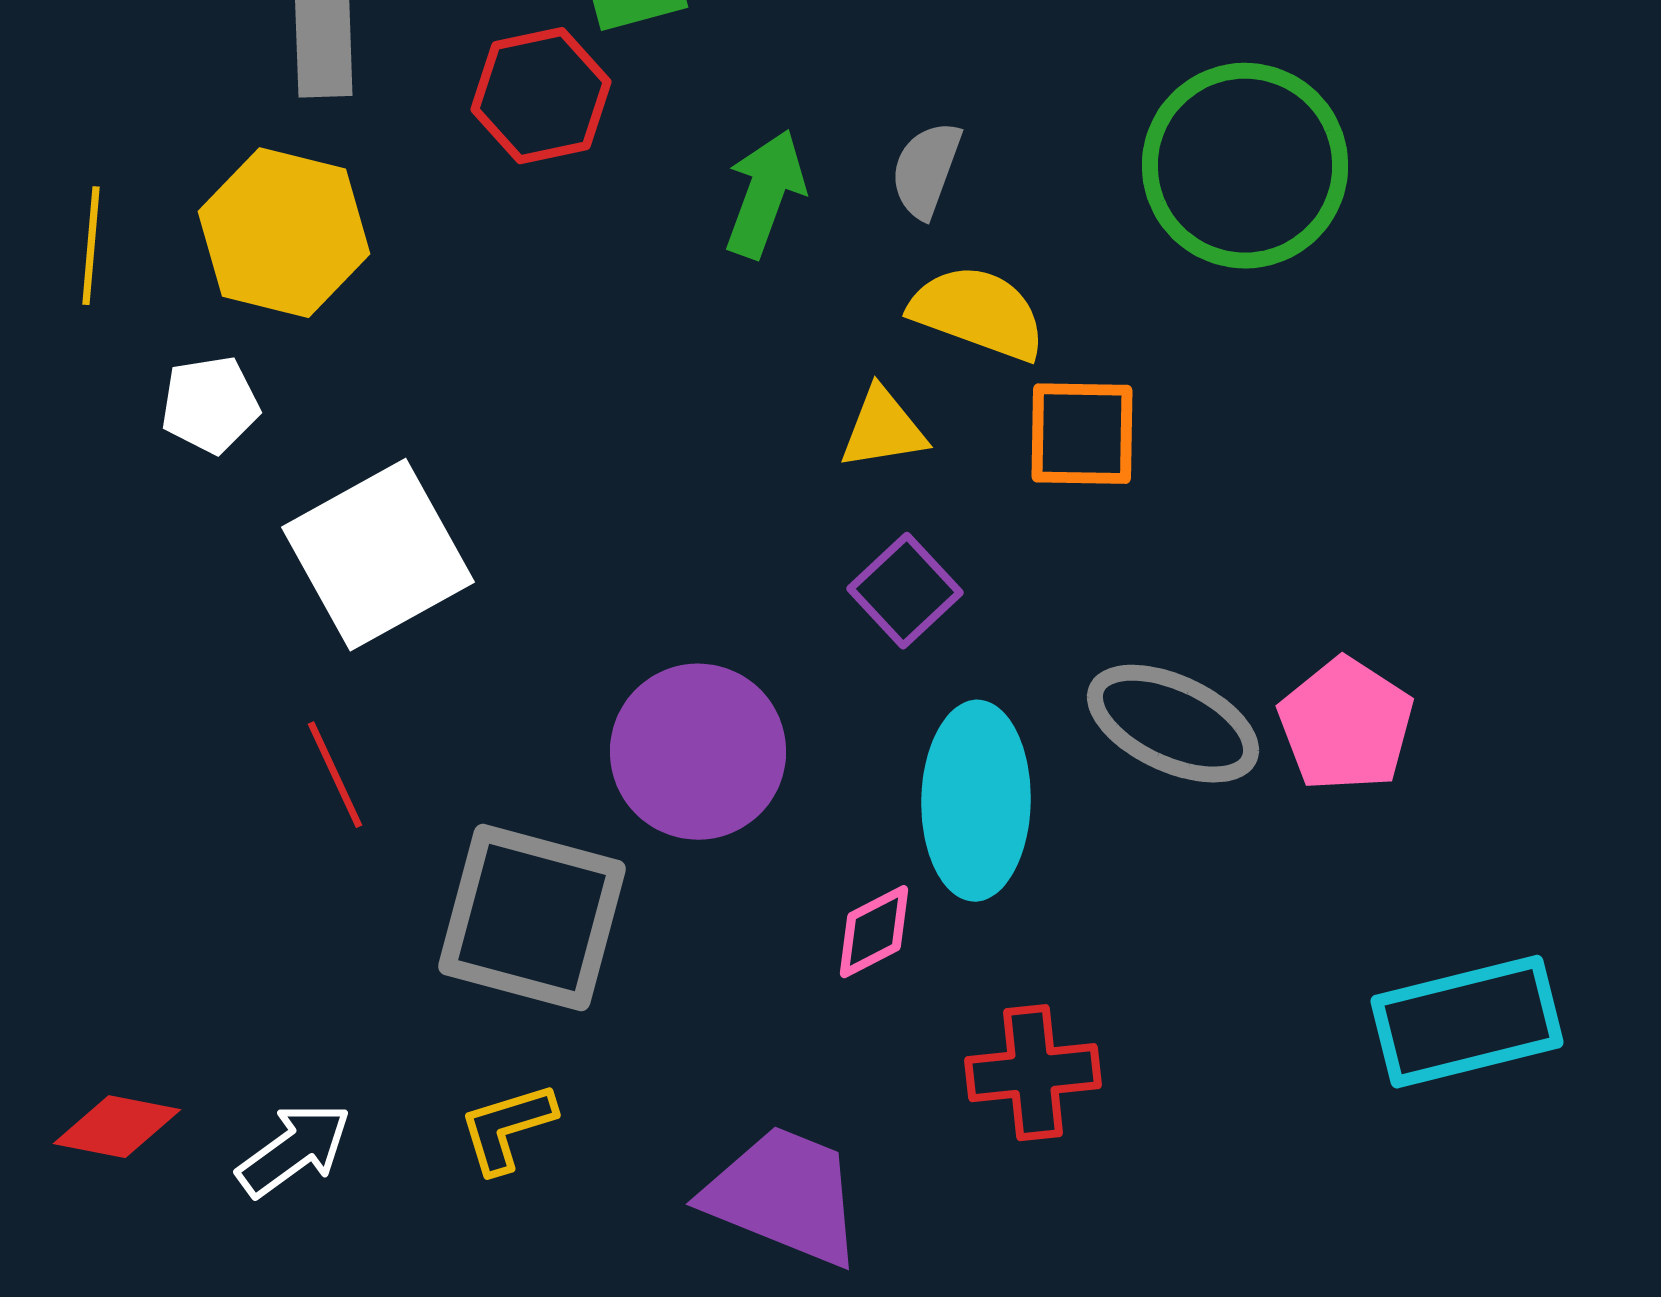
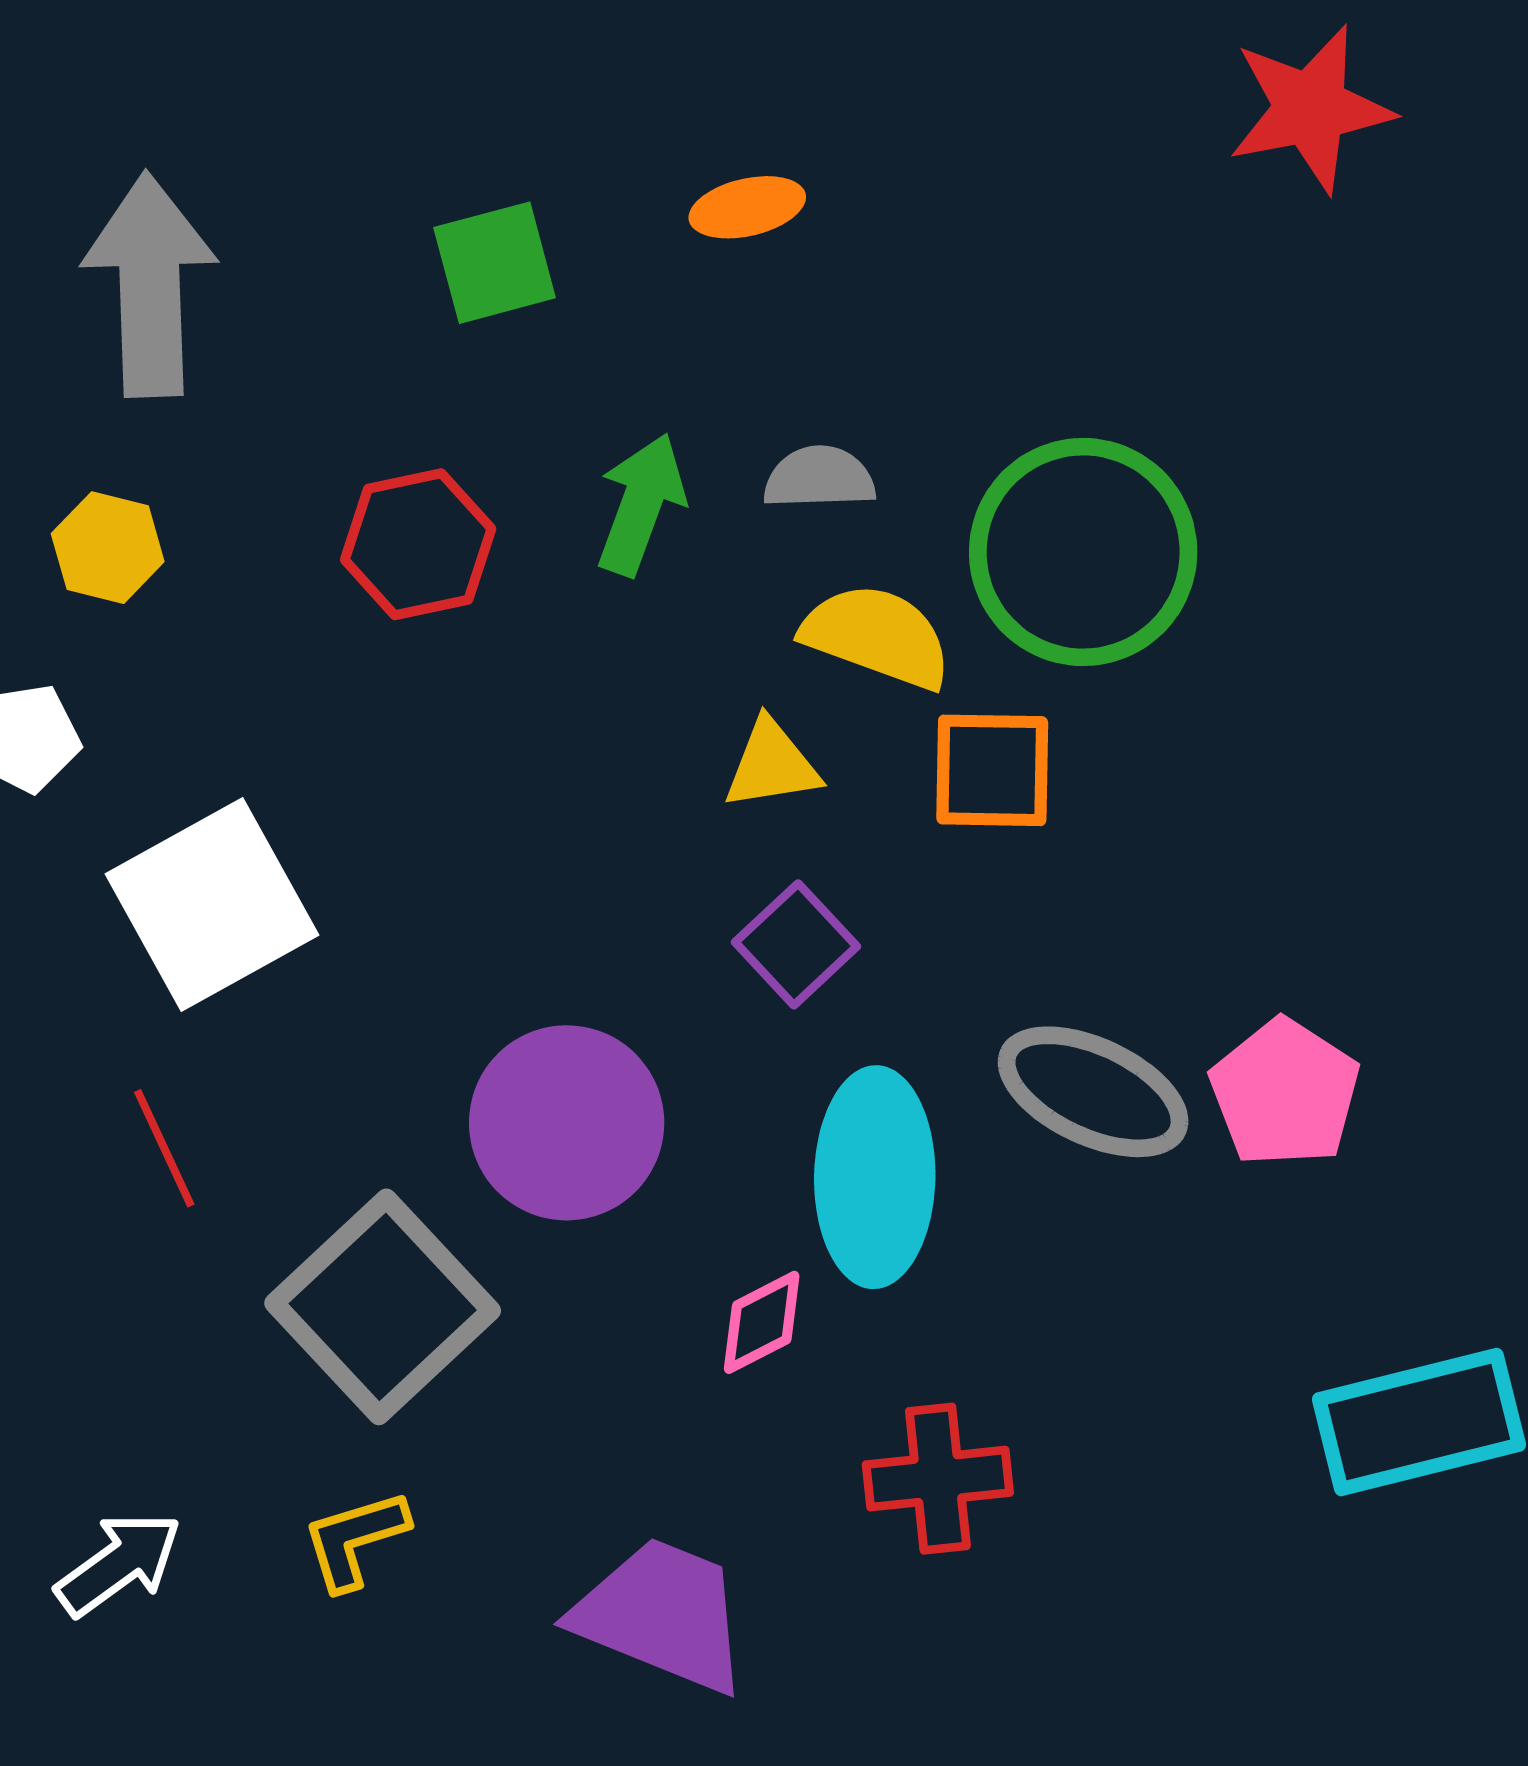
red hexagon: (541, 96) -> (418, 544), moved
green circle: (1245, 166) -> (1083, 552), moved
gray semicircle: (926, 170) -> (819, 478), turned 68
yellow hexagon: (284, 233) -> (108, 548), size x0.6
gray square: (532, 918) -> (383, 1307), turned 32

